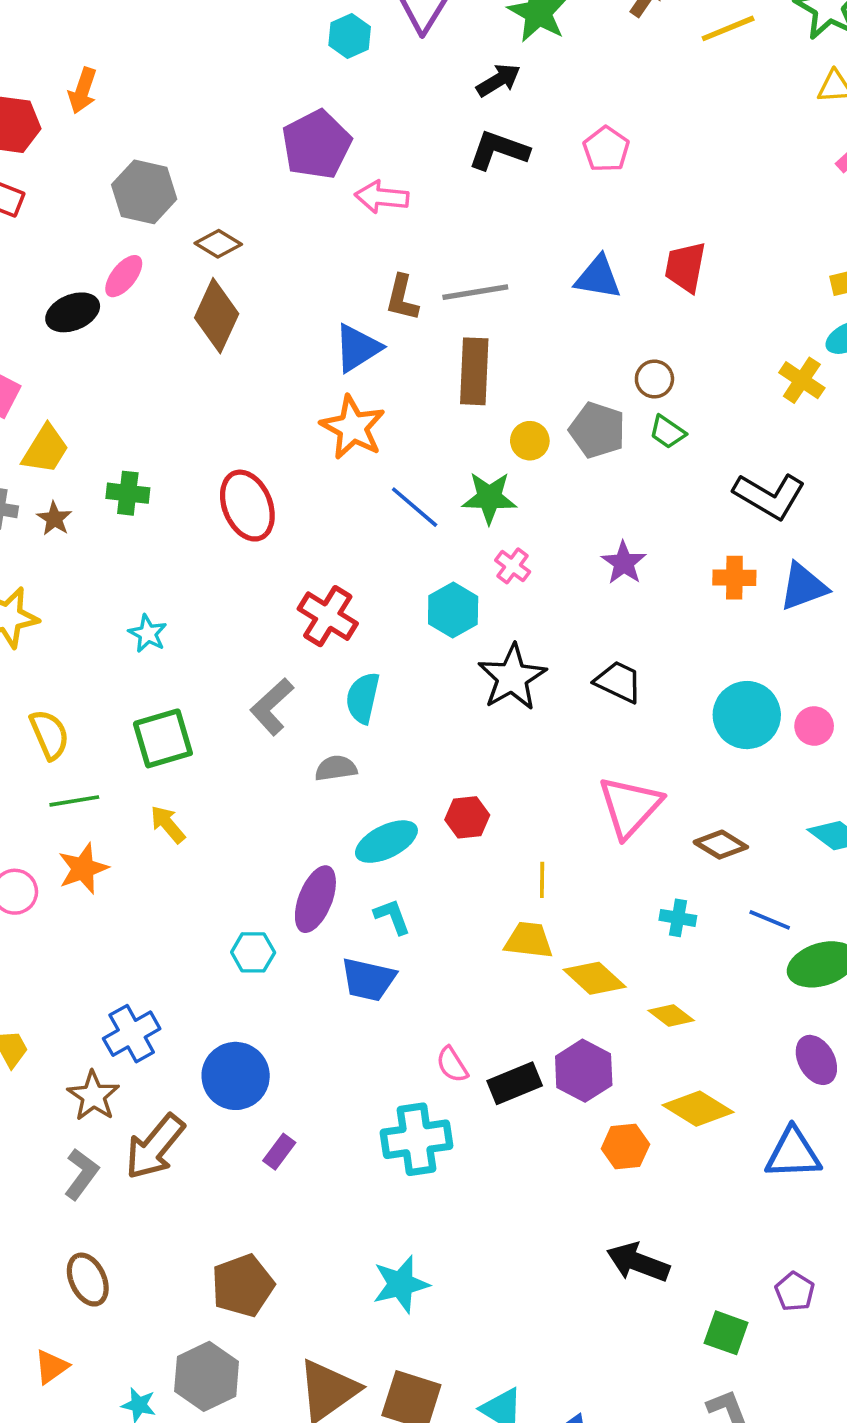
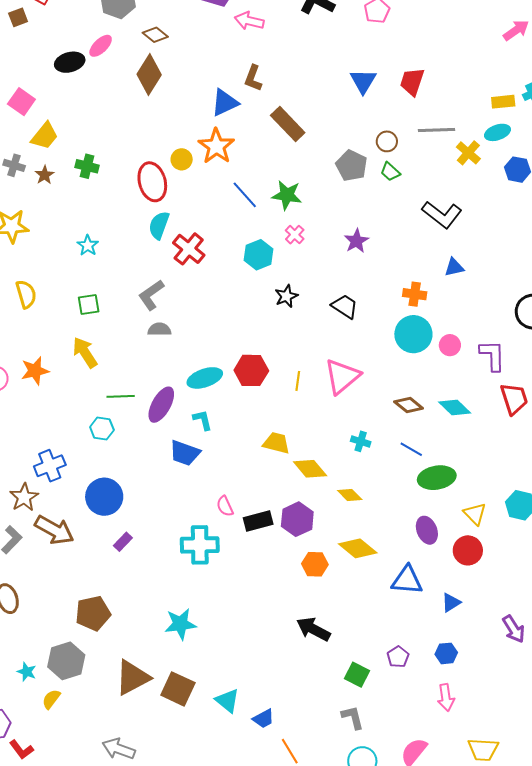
blue triangle: (598, 277) -> (363, 81), turned 44
gray line: (475, 292) -> (437, 130), moved
brown rectangle: (474, 371) -> (288, 124), turned -54
yellow circle: (530, 441) -> (182, 159), moved
orange cross: (734, 578) -> (415, 294), moved
blue triangle: (803, 587) -> (454, 267), size x0.7
black star: (512, 677) -> (286, 296), size x0.6
cyan semicircle: (363, 698) -> (159, 225), moved
green square: (163, 738) -> (89, 305), size x0.7
gray semicircle: (336, 768) -> (159, 329), moved
green line: (74, 801) -> (121, 396), moved
red hexagon: (467, 817) -> (251, 370), size x1.4
yellow arrow: (168, 824) -> (85, 352), size x1.4
brown diamond: (721, 845) -> (409, 405), moved
yellow line: (542, 880) -> (298, 381), moved
cyan hexagon: (253, 952) -> (102, 428), moved
brown arrow: (155, 1147) -> (54, 530), turned -108

